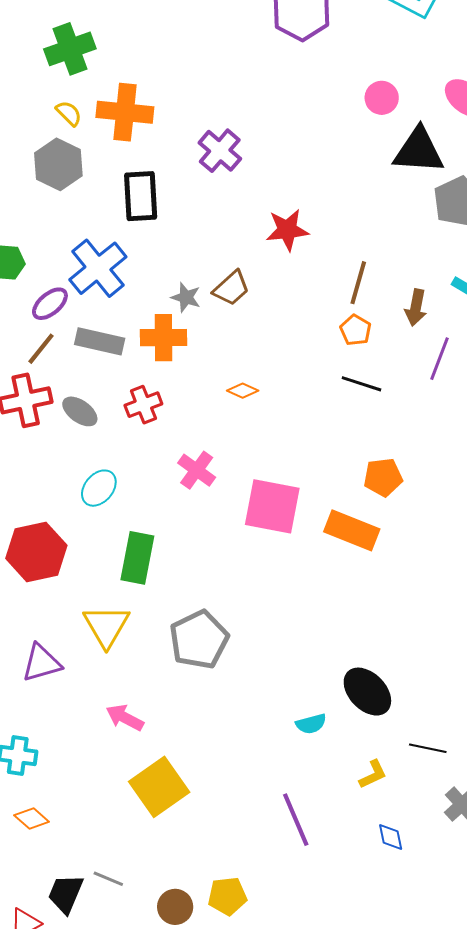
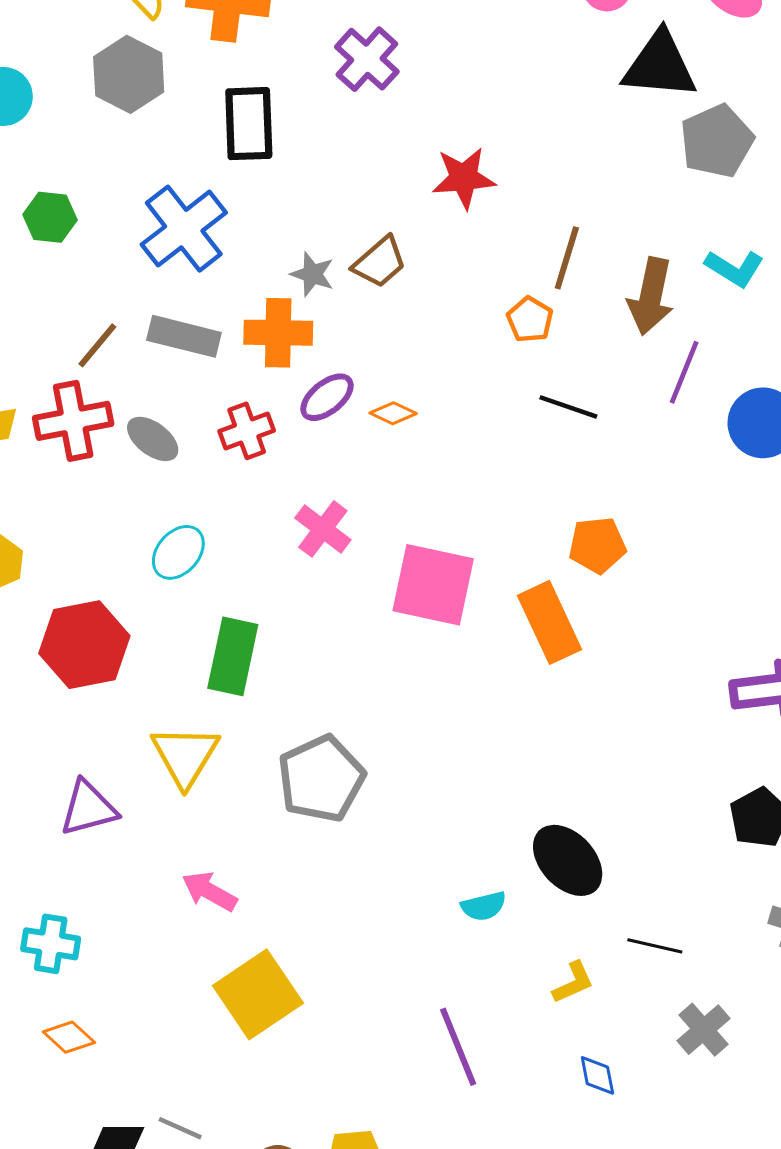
purple ellipse: (50, 304) -> (327, 397), moved
brown arrow: (416, 308) -> (651, 296), size x1.4
orange pentagon: (356, 330) -> (530, 320), moved
orange rectangle: (352, 530) -> (550, 622), turned 42

